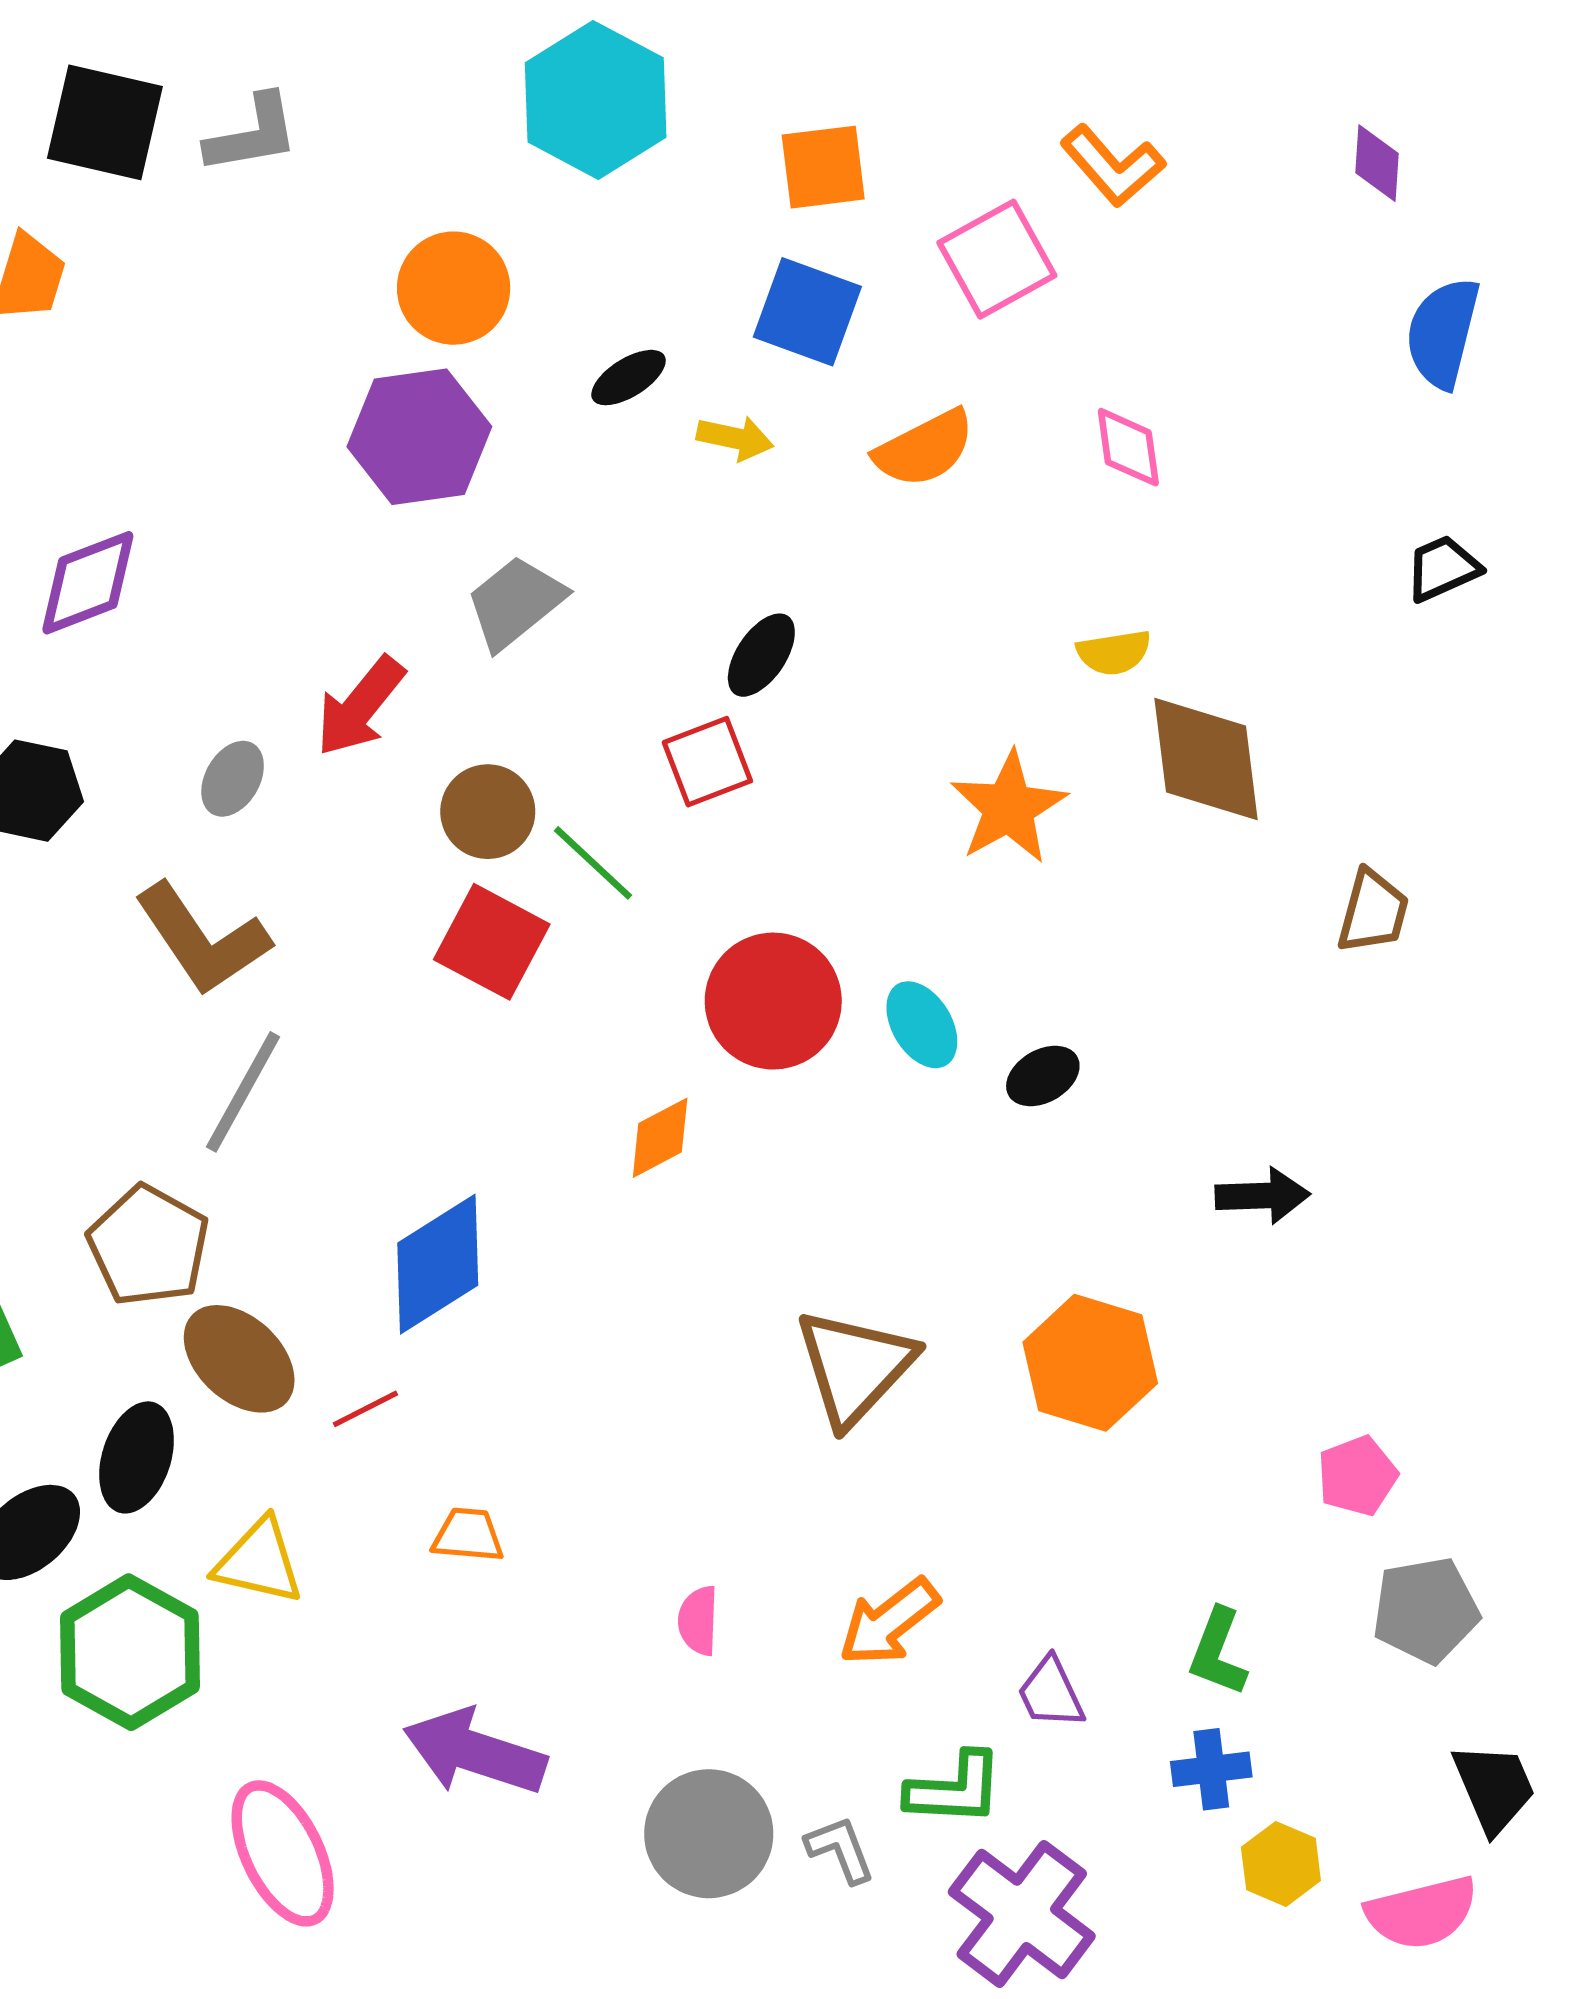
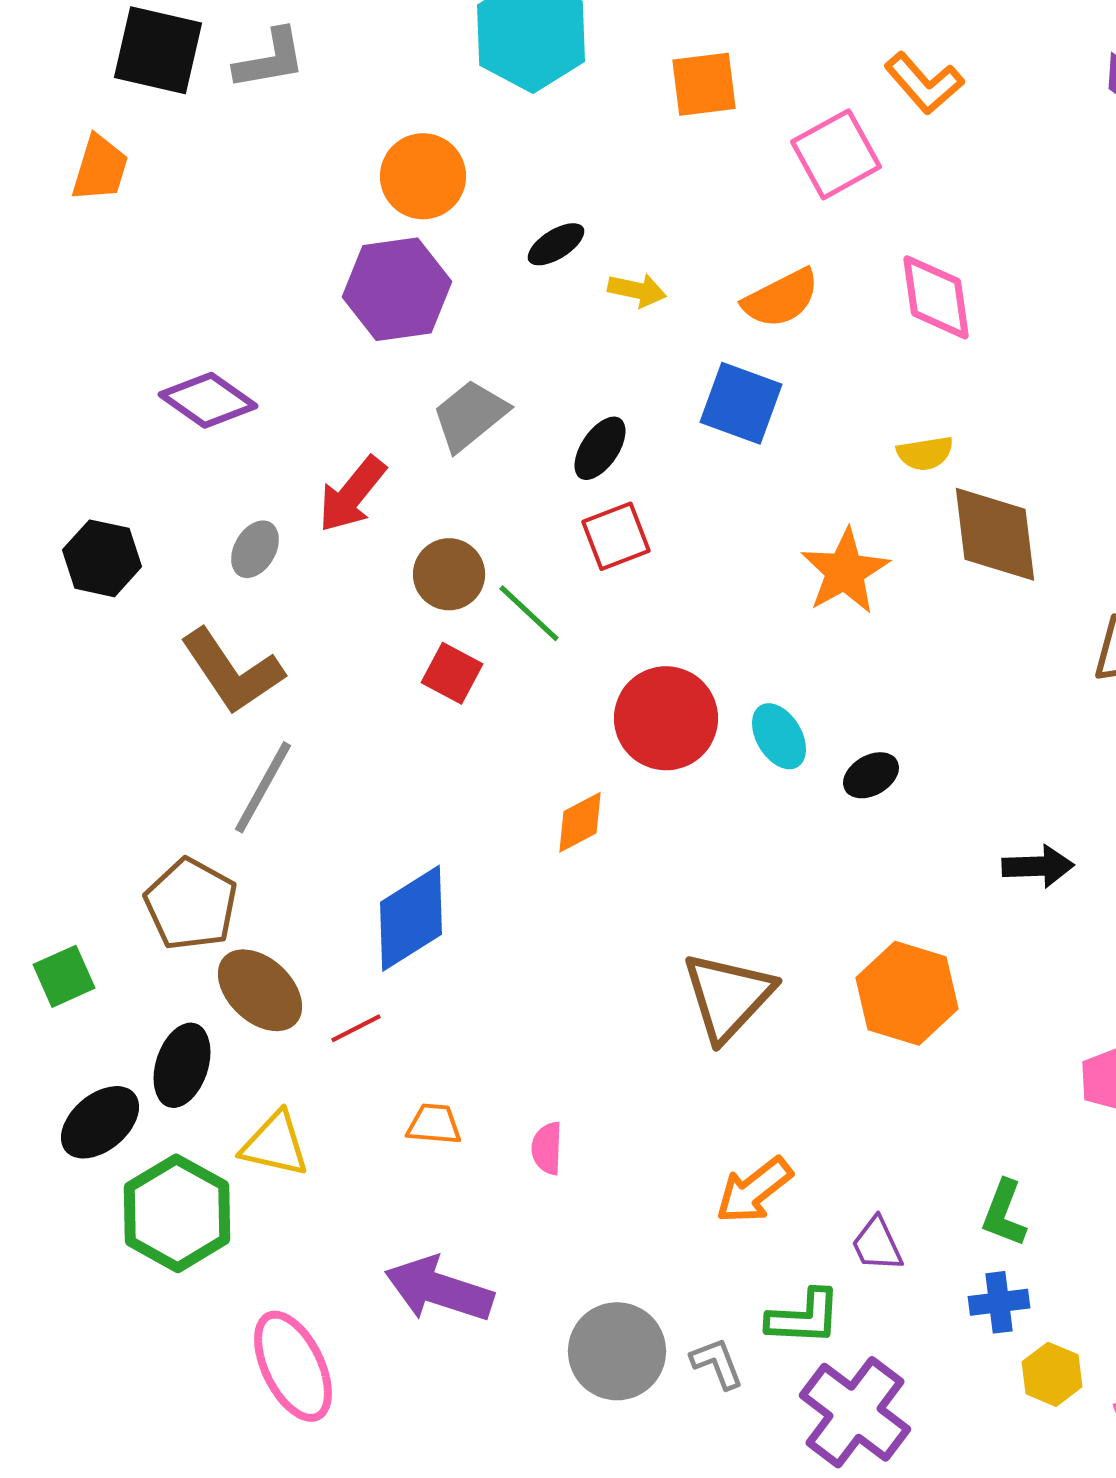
blue square: (807, 312) -> (741, 403), moved
pink diamond: (1128, 447) -> (936, 297), size x1.4
purple diamond: (88, 583) -> (208, 400), moved, turned 56
black ellipse: (761, 655) -> (600, 448), moved
red square: (492, 942) -> (452, 673), size x0.7
pink semicircle: (698, 1621) -> (547, 1148), moved

